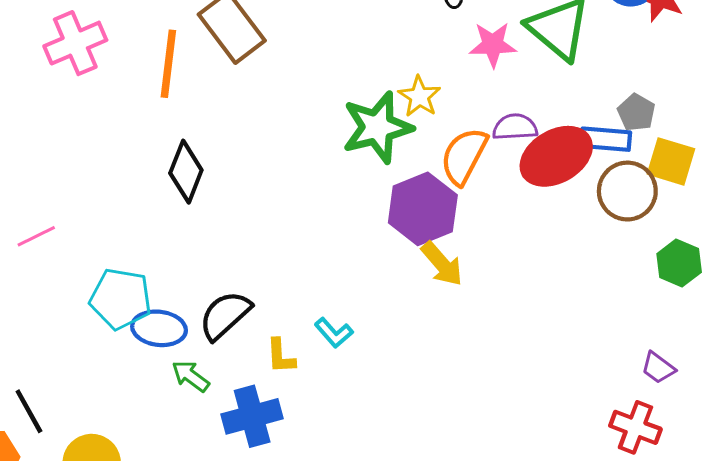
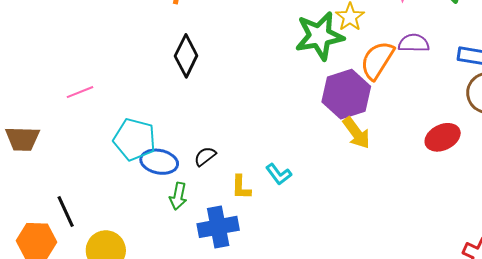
red ellipse: (556, 156) -> (443, 137), moved, size x0.7
black semicircle: (225, 315) -> (205, 156), size x0.6
green arrow: (191, 376) -> (178, 196), turned -120

